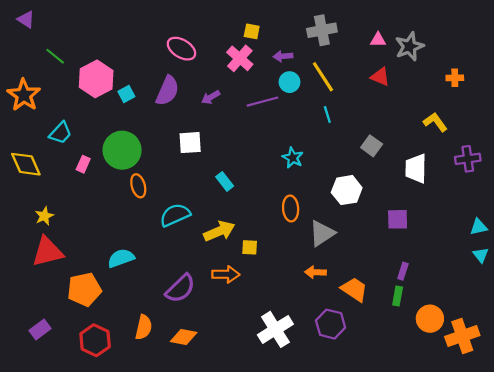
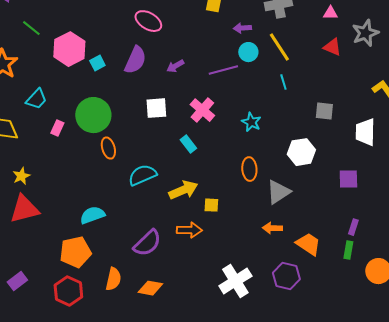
gray star: (409, 46) -> (365, 33), moved
pink cross: (240, 58) -> (202, 110), moved
gray square: (372, 146) -> (324, 111), turned -30
orange pentagon: (84, 289) -> (75, 252), moved

